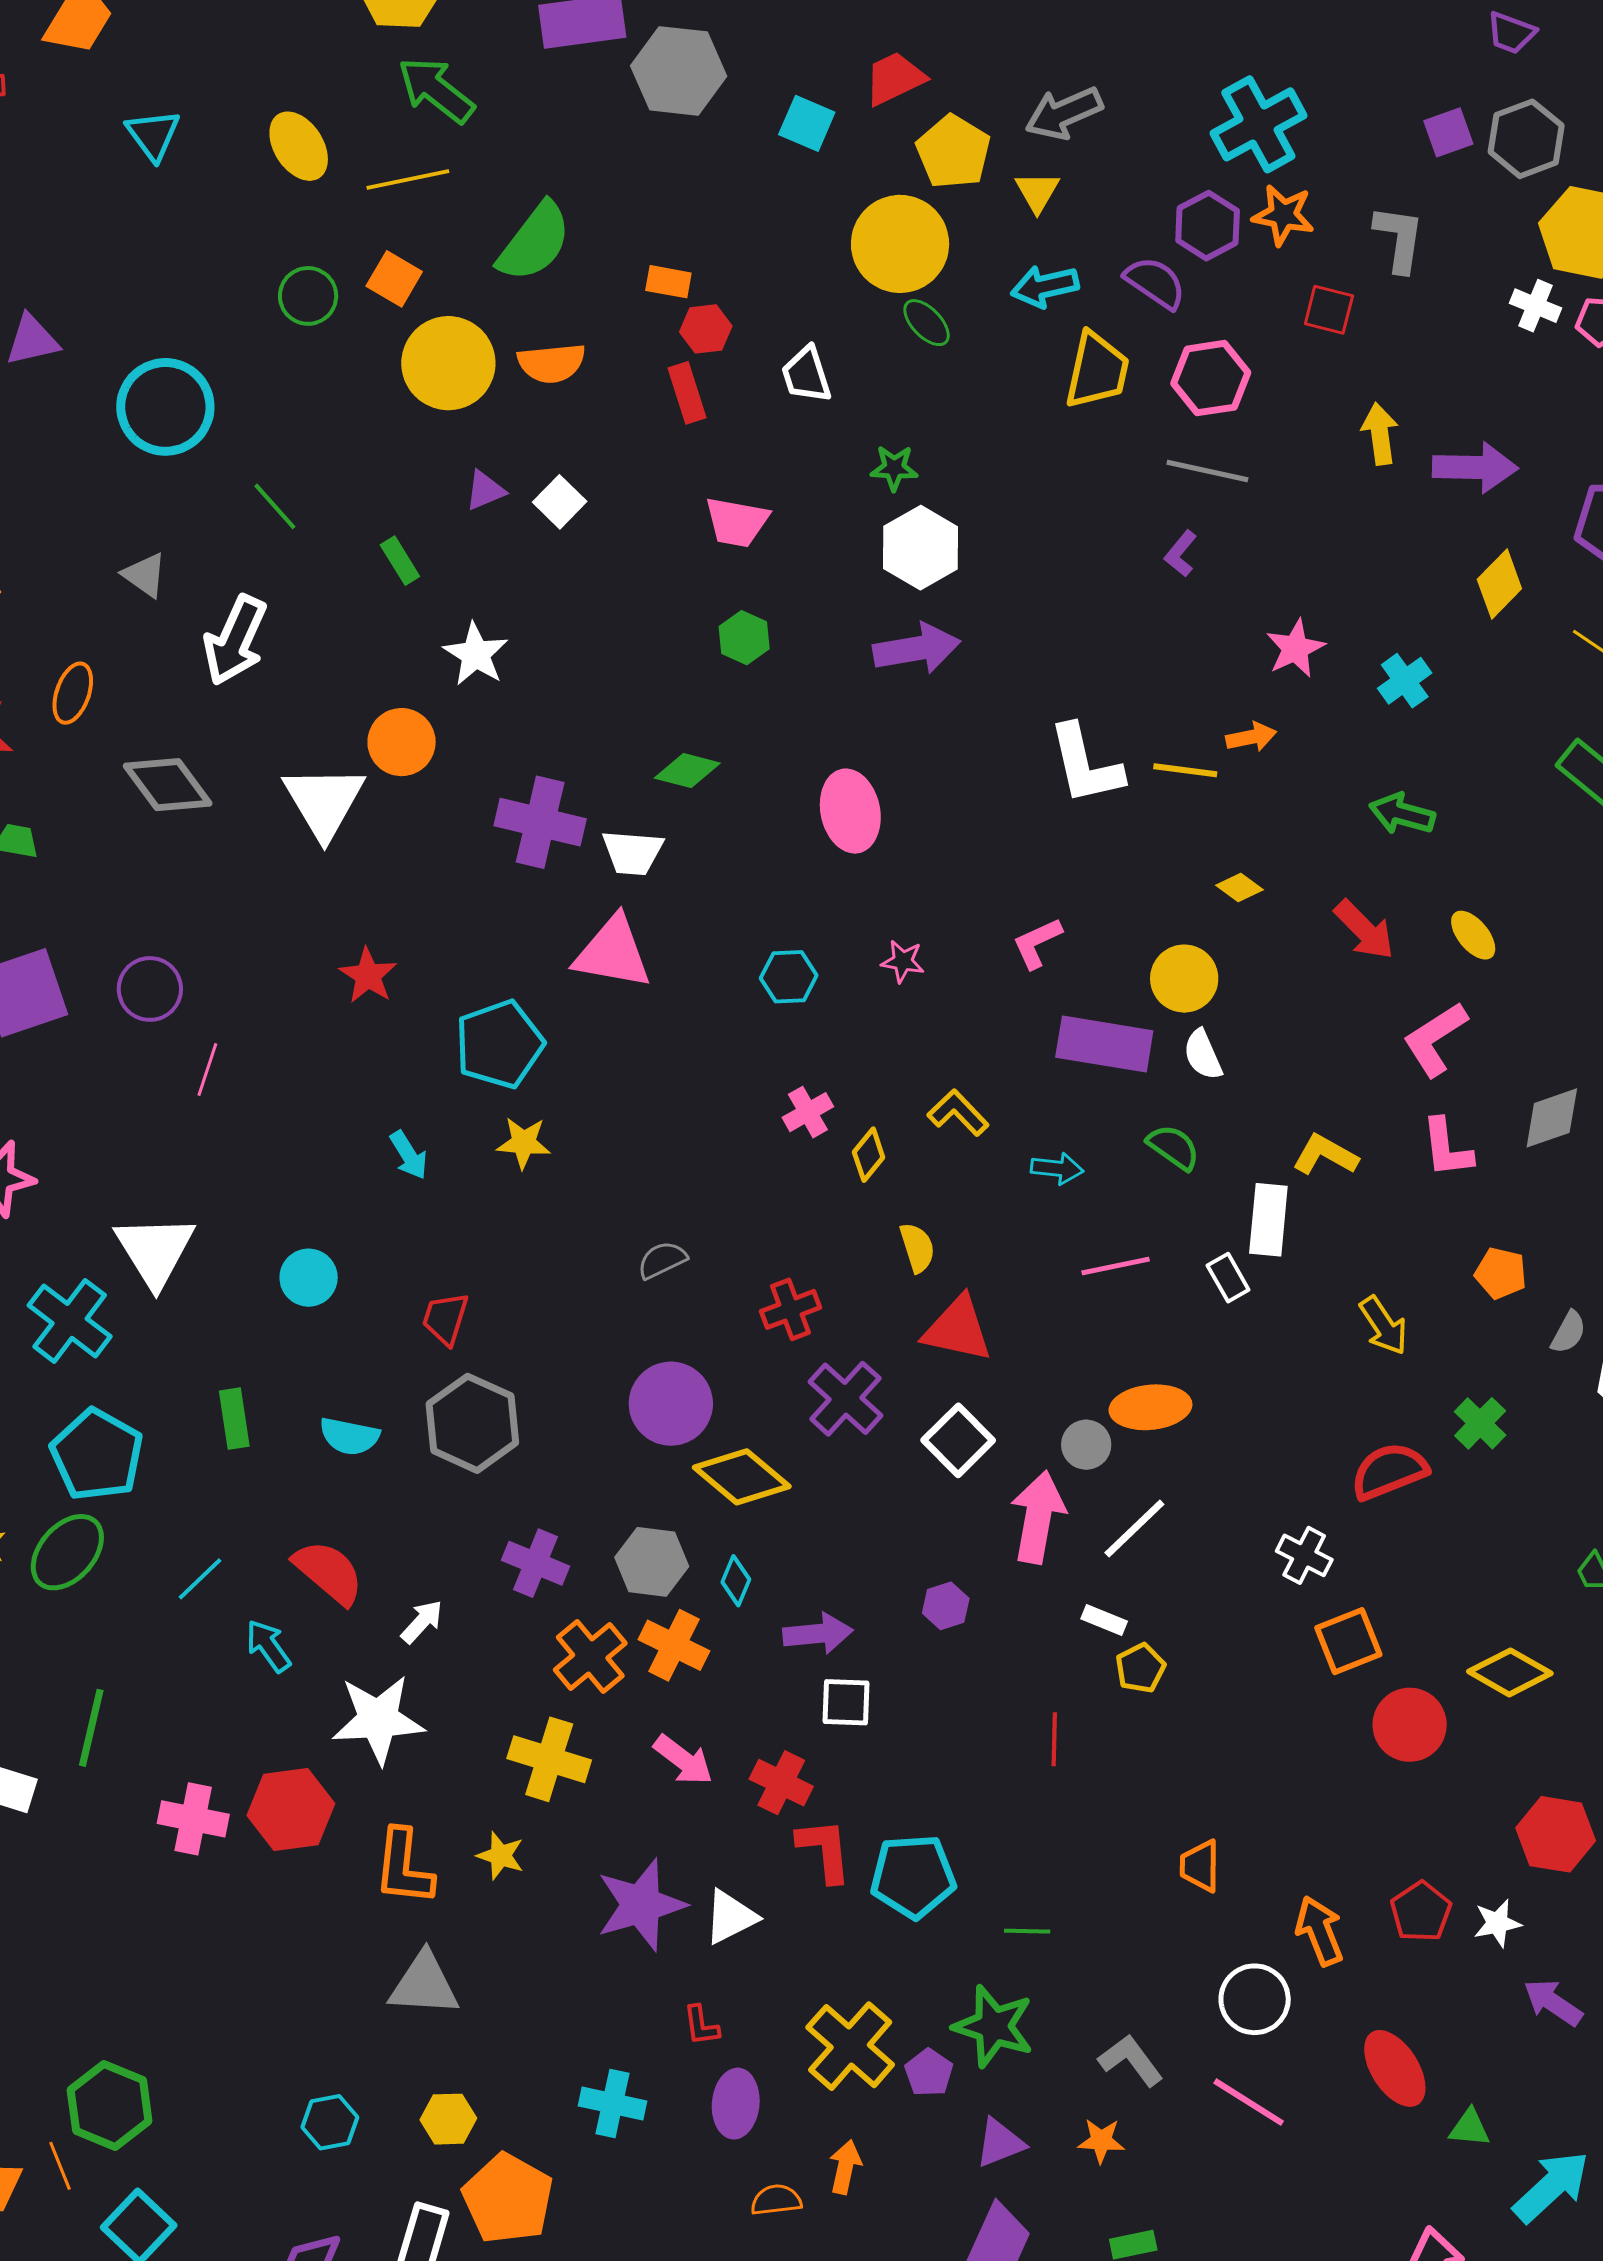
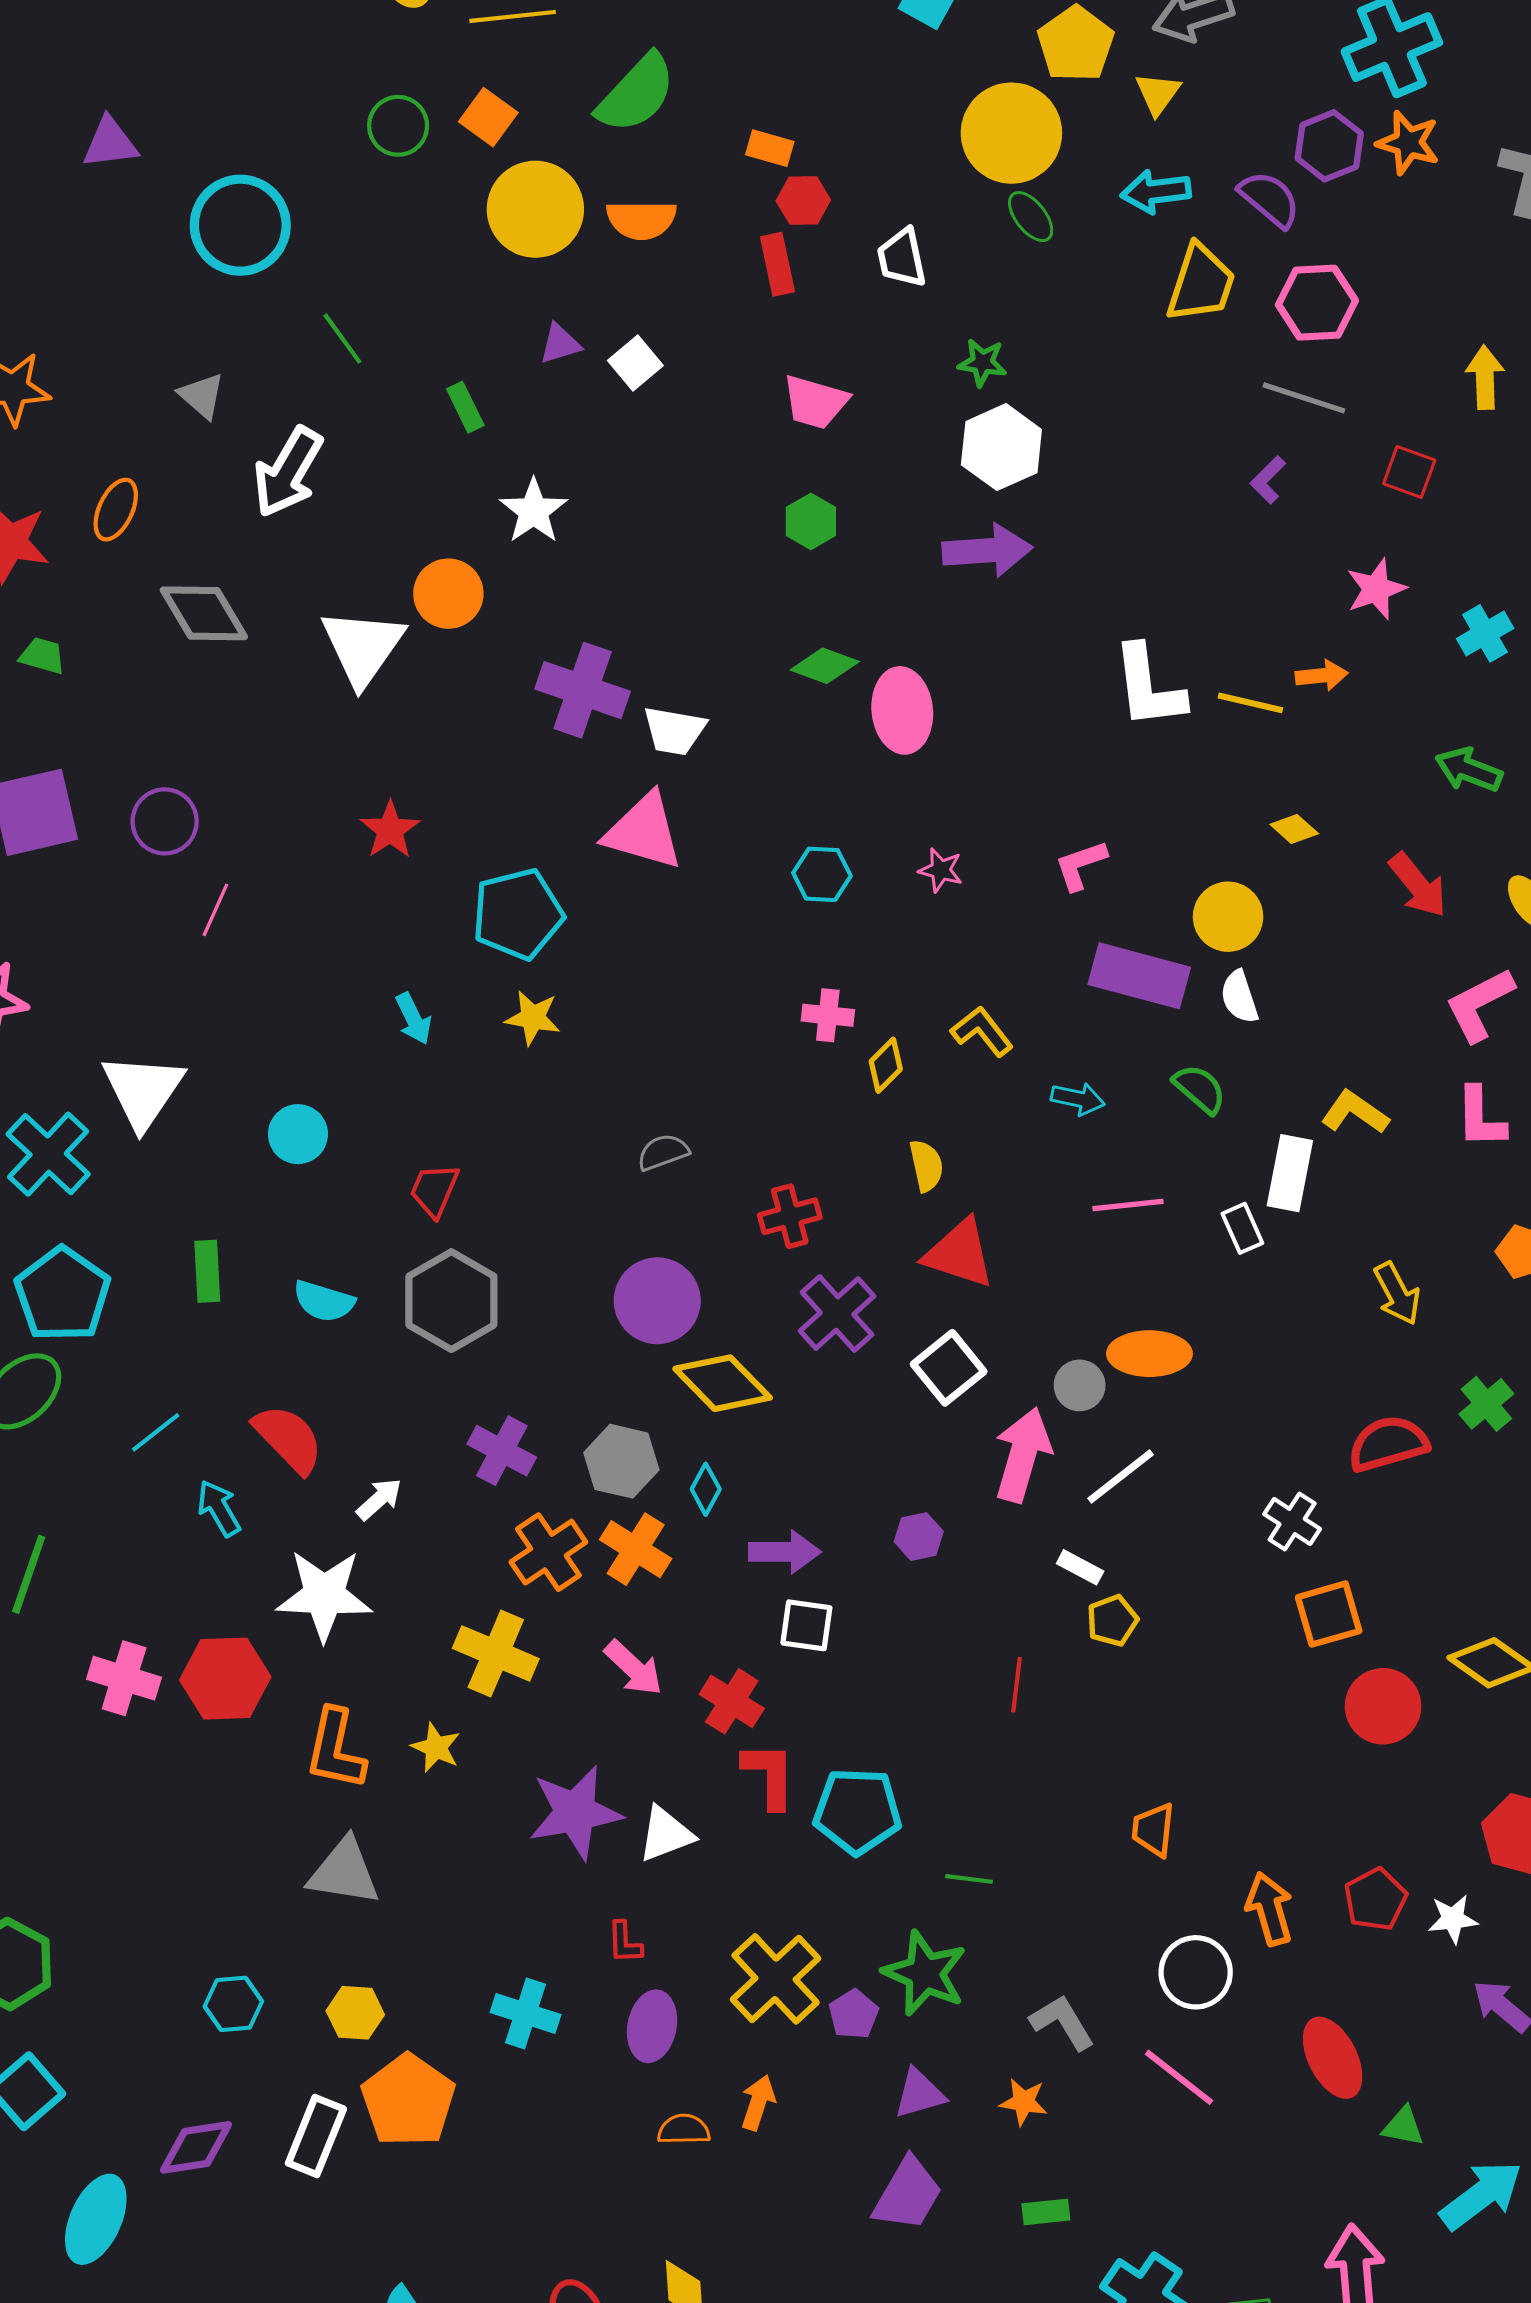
red square: (1329, 310) -> (1409, 472), moved
green diamond: (687, 771) -> (825, 666), moved
pink cross: (808, 1112) -> (828, 1015), turned 30

